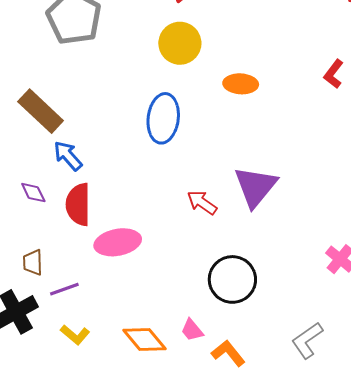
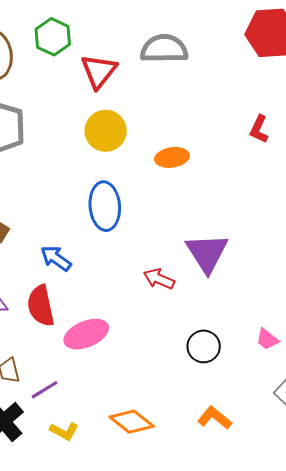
blue arrow: (68, 156) -> (56, 258), moved
black circle: (232, 279) -> (204, 346), size x0.7
pink trapezoid: (192, 330) -> (267, 339), moved

